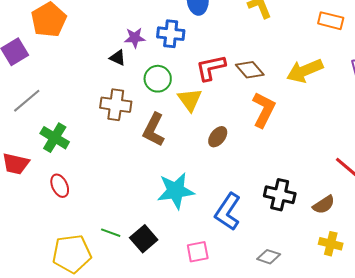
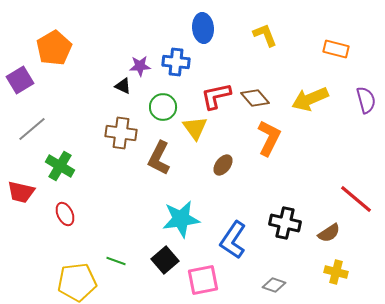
black square: (144, 239) -> (165, 260), moved
pink square: (198, 252) -> (203, 280), size x1.4

